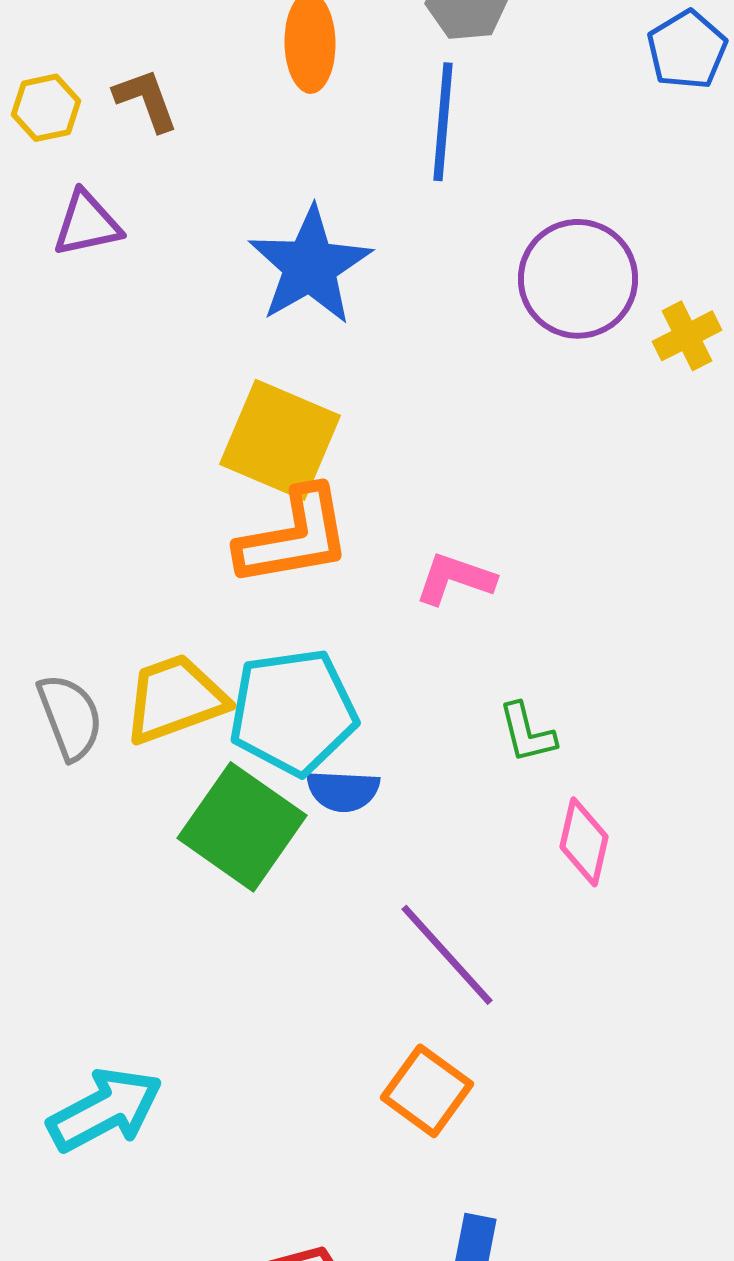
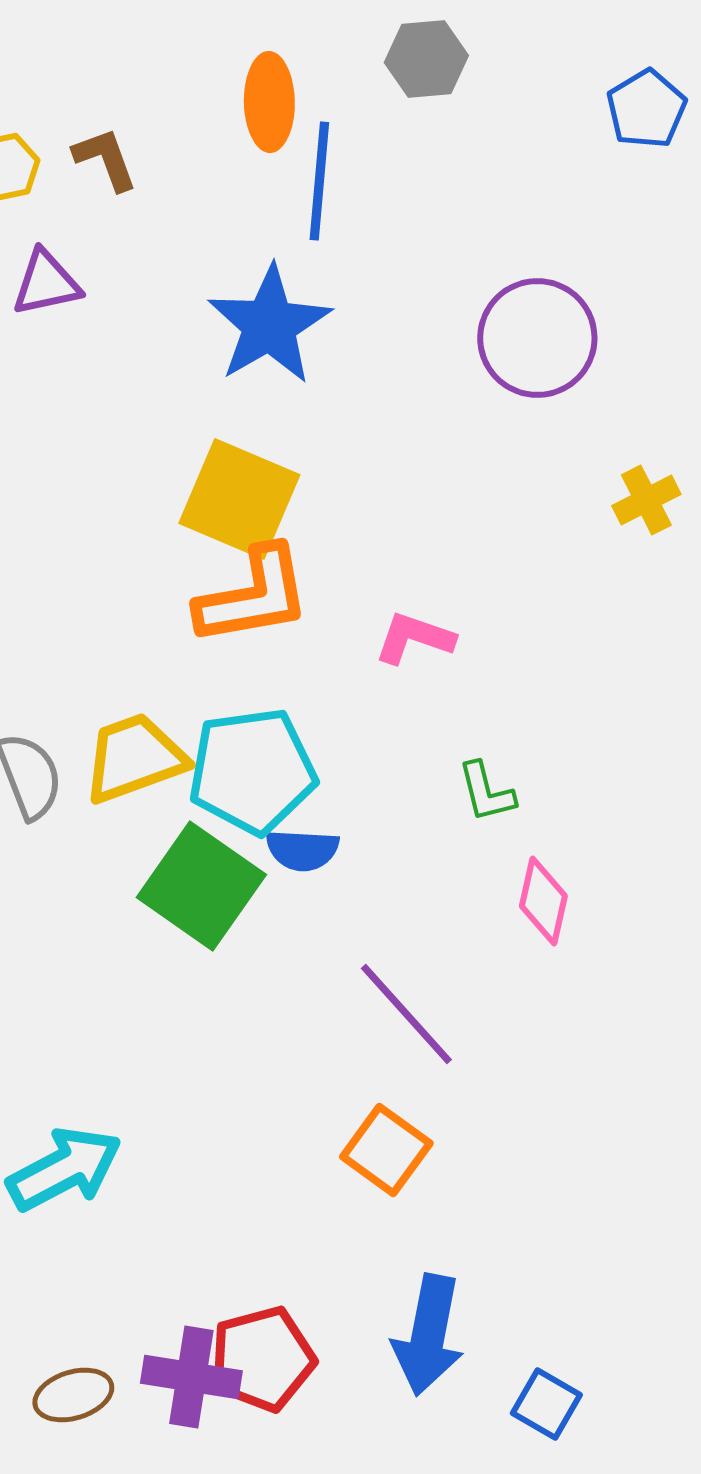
blue line: (443, 122) -> (319, 181), moved
yellow cross: (687, 336) -> (646, 500), moved

